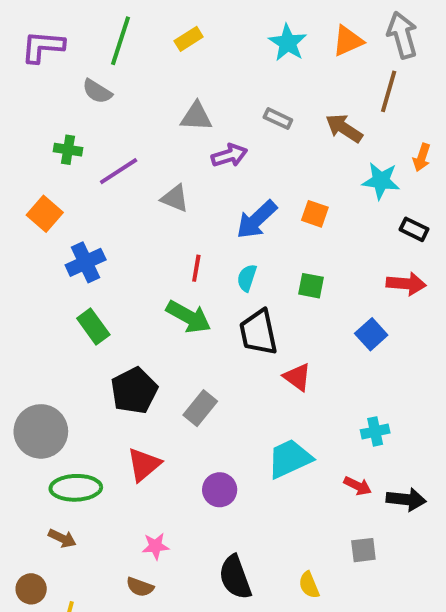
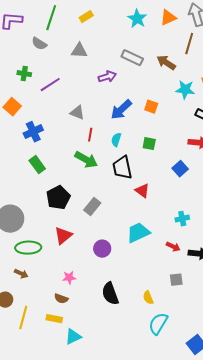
gray triangle: (196, 117) -> (79, 51), moved
gray rectangle: (278, 119) -> (132, 58), size x1.5
gray triangle: (175, 198) -> (77, 113), moved

